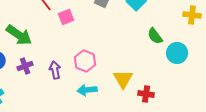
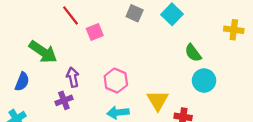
cyan circle: (177, 53) -> (204, 81), moved
purple cross: (25, 66) -> (64, 100), moved
purple arrow: (55, 70) -> (73, 77), moved

